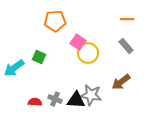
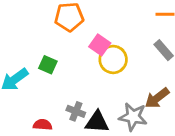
gray star: (91, 95) -> (133, 117), moved
gray cross: (55, 99) -> (76, 111), moved

